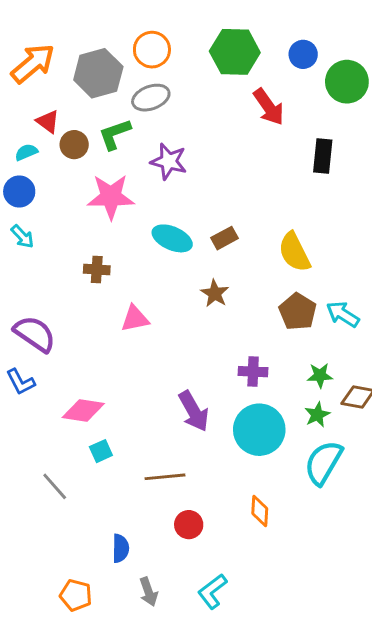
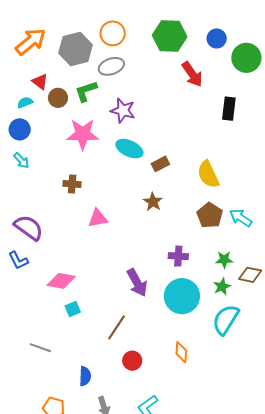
cyan ellipse: (172, 238) -> (129, 149), moved
brown line: (165, 477) -> (117, 327), turned -52
gray line: (55, 486) -> (40, 348), moved, turned -30

